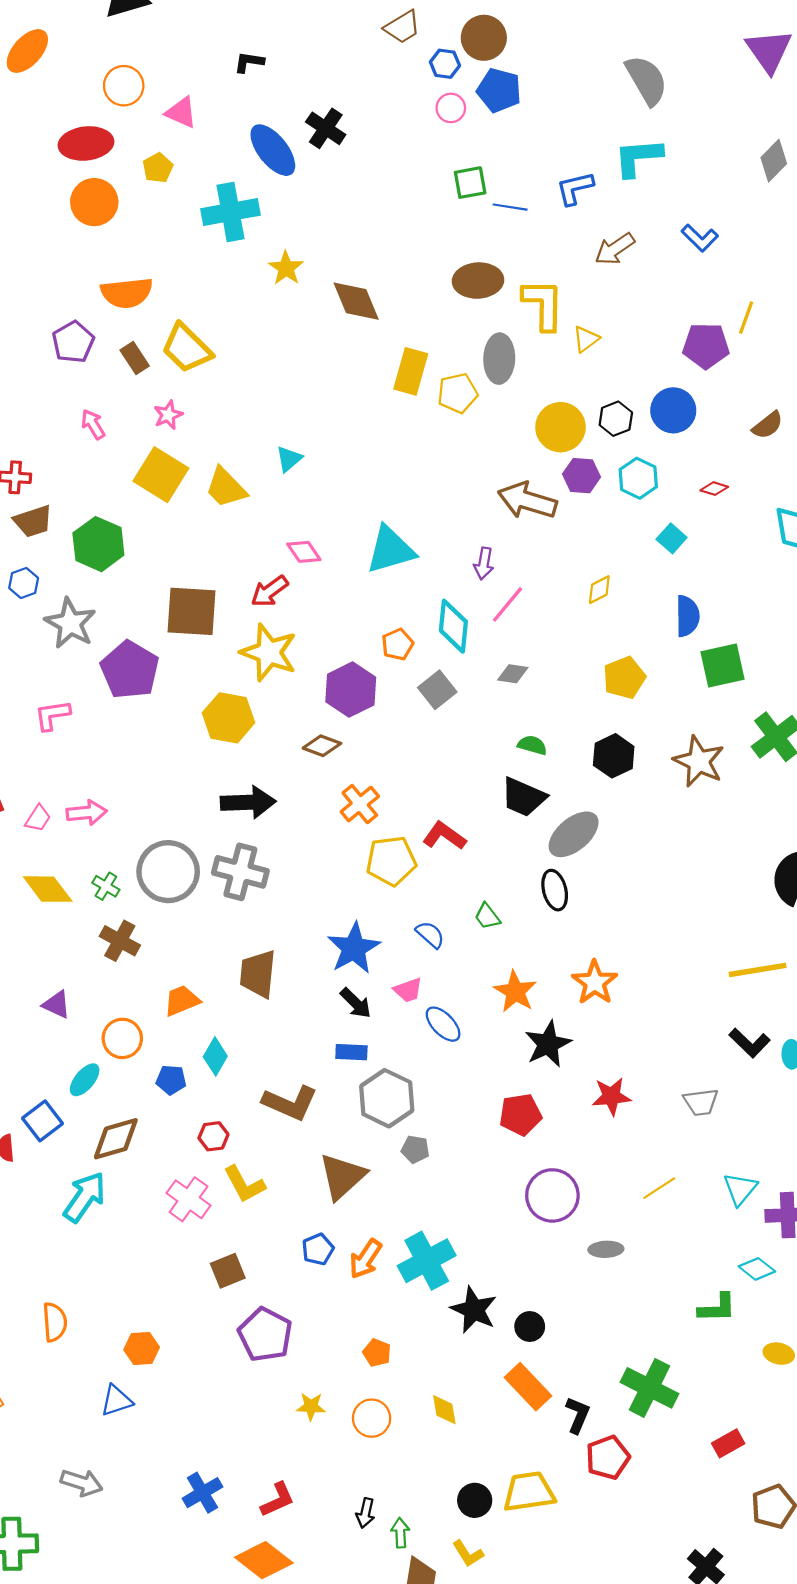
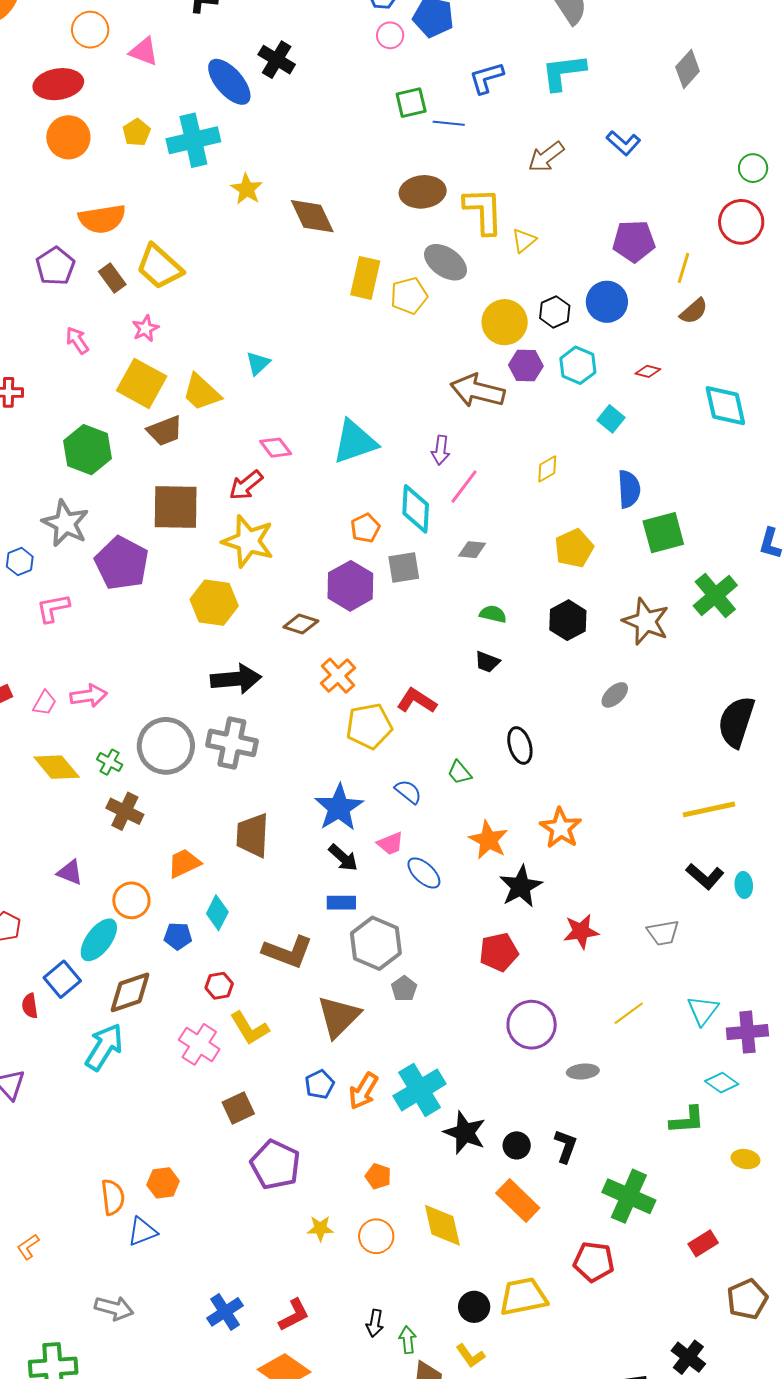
yellow pentagon: (158, 168) -> (137, 132), moved
blue L-shape: (575, 188) -> (486, 78), moved
yellow line: (746, 318) -> (683, 268), moved
gray ellipse: (499, 359) -> (446, 262), turned -54
brown trapezoid: (33, 521) -> (165, 431), moved
blue hexagon: (24, 583) -> (20, 562), moved
purple hexagon: (351, 690) -> (350, 586), moved
gray square: (437, 690) -> (404, 568), turned 32
black trapezoid: (523, 797) -> (487, 662), size x0.6
gray ellipse: (574, 834) -> (615, 695), moved, size x0.6
cyan ellipse: (85, 1080) -> (99, 940), size x1.4
gray pentagon: (415, 1149) -> (404, 989), turned 30
orange semicircle: (55, 1322) -> (113, 1197), moved
yellow diamond: (444, 1410) -> (442, 1225), size x1.6
black L-shape: (578, 1415) -> (566, 1146), moved
red pentagon: (608, 1457) -> (594, 1262), turned 30

